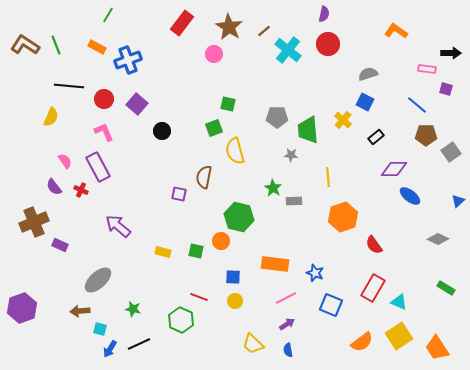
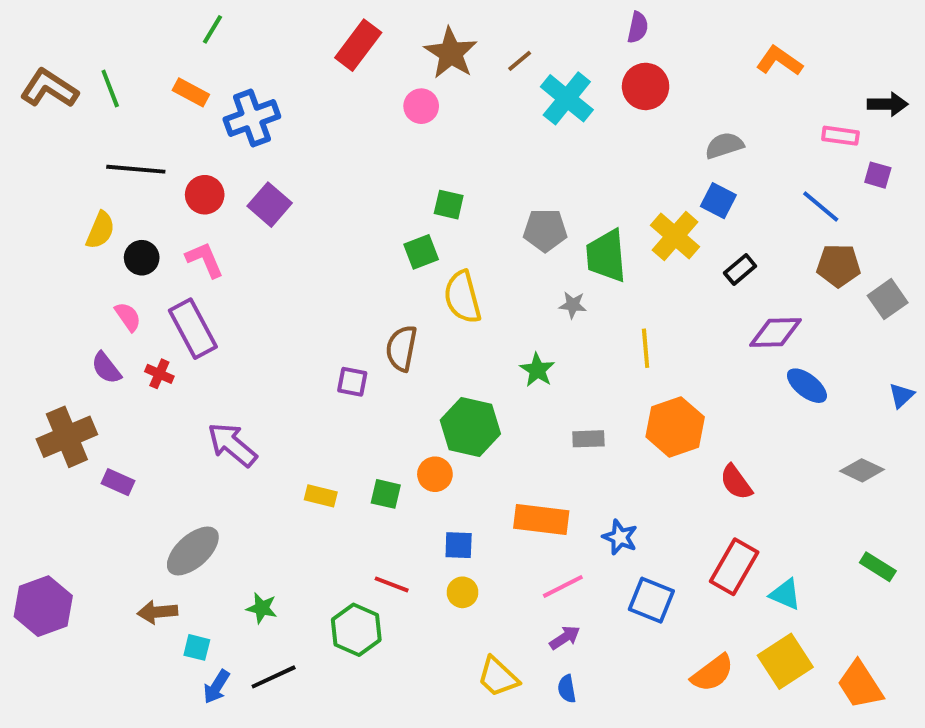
yellow cross: (343, 120) -> (675, 236), size x1.4
black circle: (162, 131) -> (142, 258), moved
gray rectangle: (294, 201) -> (588, 439), moved

